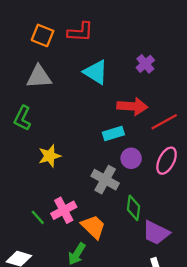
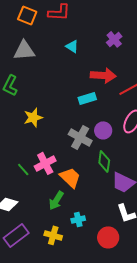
cyan triangle: (96, 72) -> (72, 46), size x0.6
purple circle: (131, 158) -> (103, 130), moved

